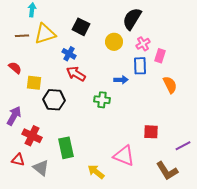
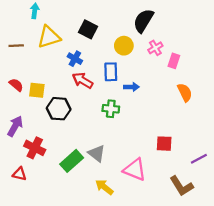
brown line: (22, 36) -> (16, 46), moved
blue rectangle: (140, 66) -> (111, 72), moved
red semicircle: (15, 68) -> (16, 85), moved
green rectangle: (66, 148) -> (72, 161), turned 60
gray triangle: (41, 168) -> (97, 153), moved

